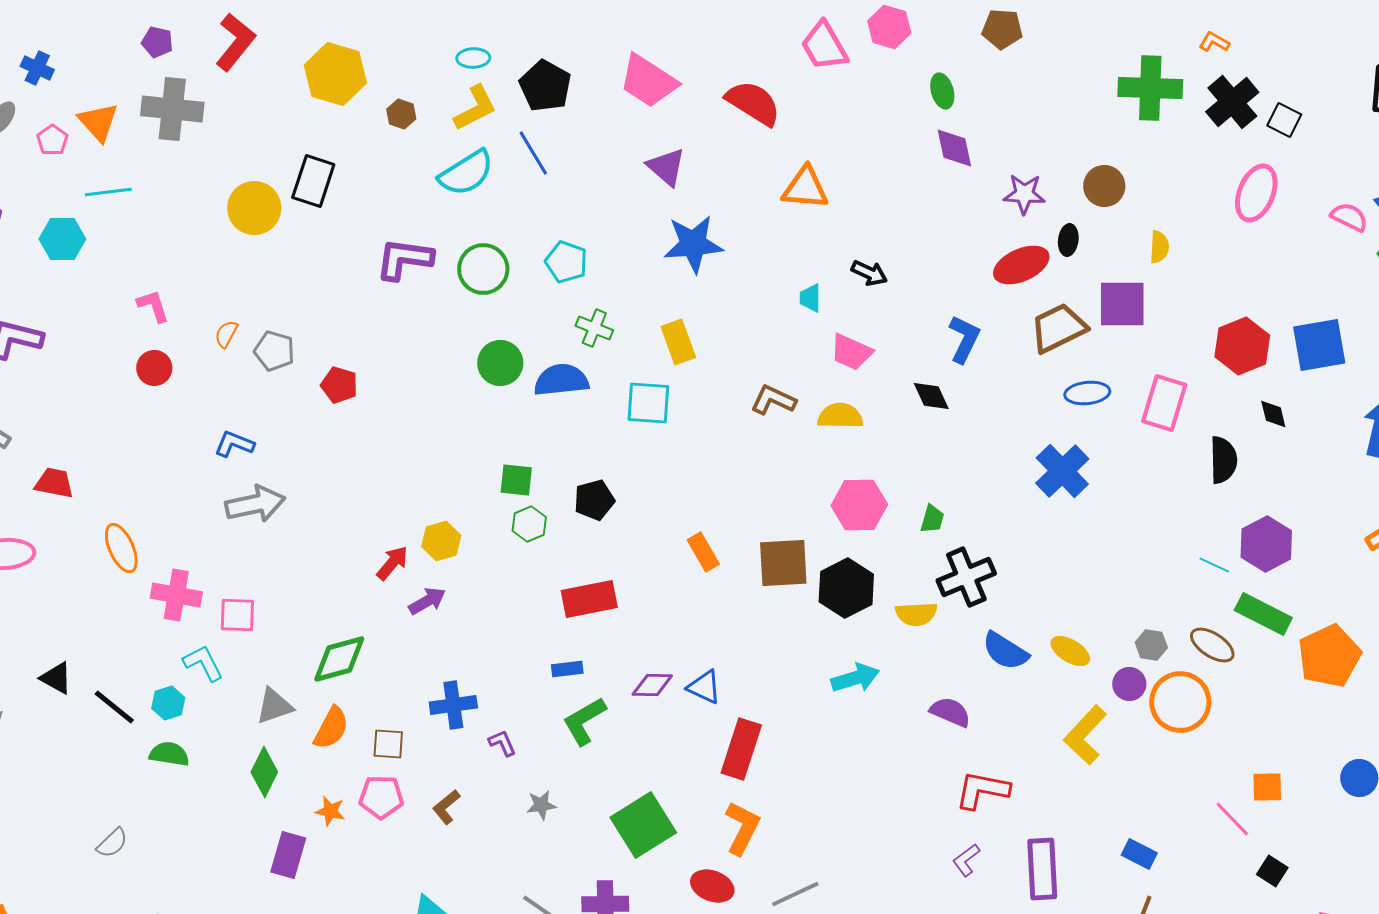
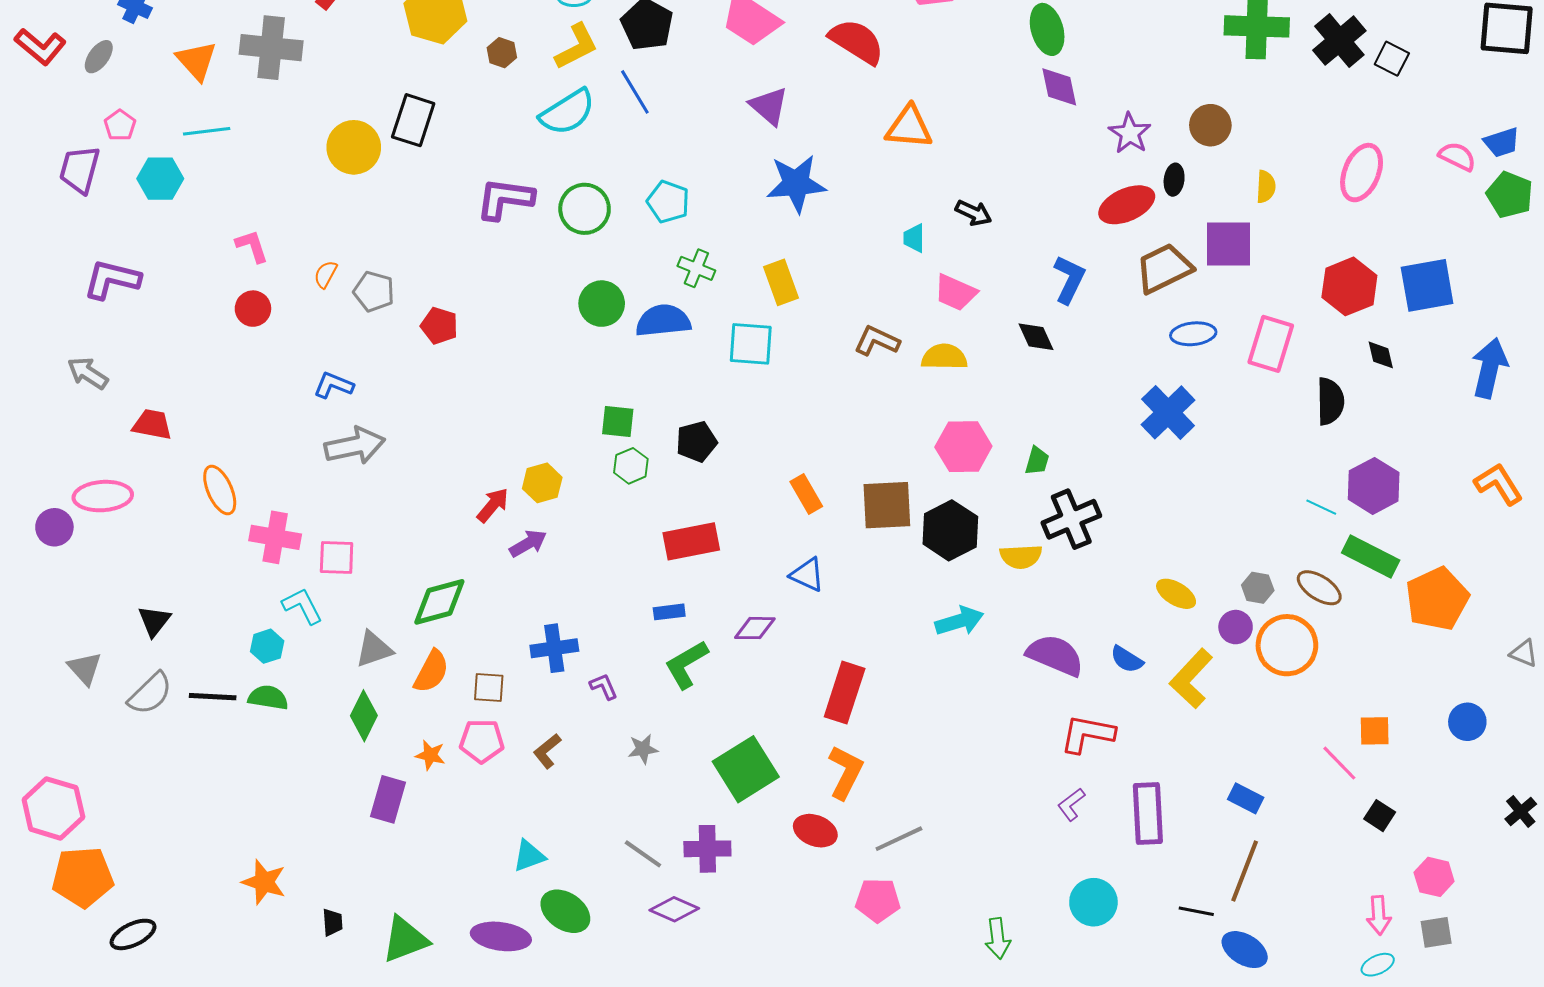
green ellipse: (942, 91) -> (1047, 29), size x1.4
pink pentagon: (52, 140) -> (120, 125), moved
pink ellipse: (1256, 193) -> (1362, 173), moved
purple star: (1024, 194) -> (1130, 133), turned 30
blue semicircle: (1005, 651) -> (1127, 659), moved, size x0.7
black triangle: (56, 678) -> (154, 621), turned 39
blue triangle: (704, 687) -> (807, 575), moved
black line: (114, 707) -> (213, 697), moved, turned -36
purple semicircle: (950, 712) -> (1055, 655), size x1.4
gray semicircle: (112, 843) -> (150, 694), moved, size x1.4

